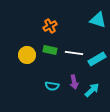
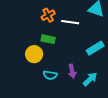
white line: (74, 53) -> (70, 22), moved
yellow circle: (27, 55) -> (34, 54), moved

